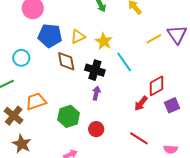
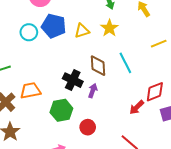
yellow star: (104, 41) -> (109, 28), moved
cyan circle: (21, 58) -> (29, 32), moved
brown diamond: (66, 61) -> (98, 66), moved
black cross: (95, 70) -> (73, 80), moved

